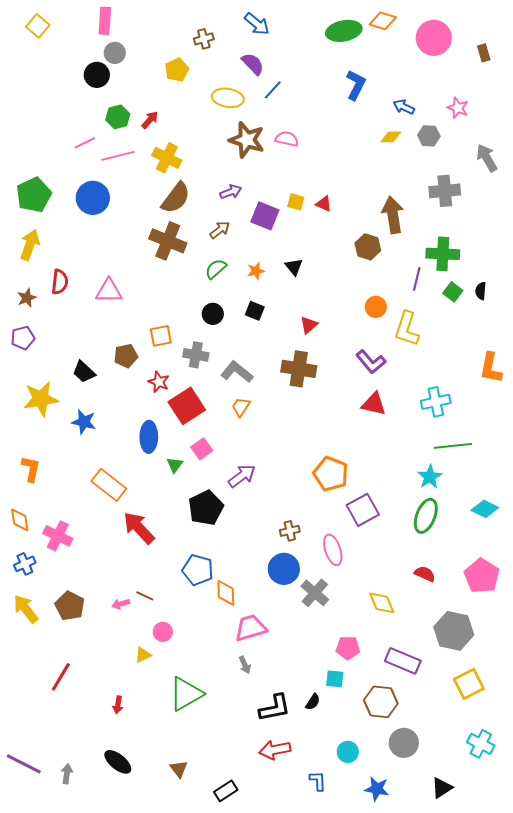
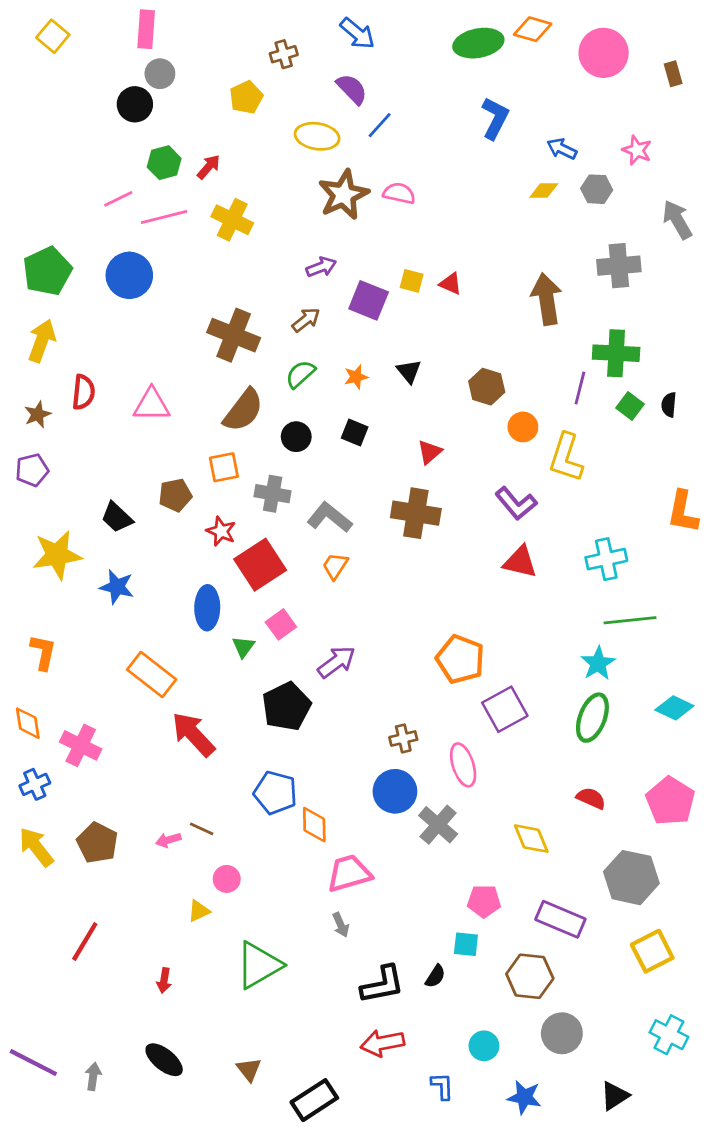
brown star: (247, 140) -> (343, 195), turned 30
brown semicircle: (176, 198) -> (243, 410), moved
brown hexagon: (368, 247) -> (487, 387), moved
black rectangle: (226, 791) -> (314, 1100), size x1.4

